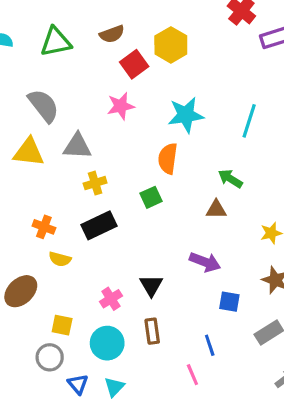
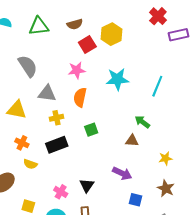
yellow triangle: (29, 152) -> (17, 110), moved
orange semicircle: (168, 159) -> (80, 97), moved
pink cross: (111, 299) -> (61, 192), turned -32

